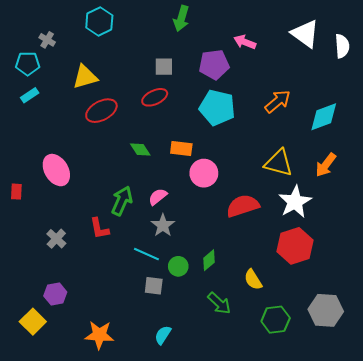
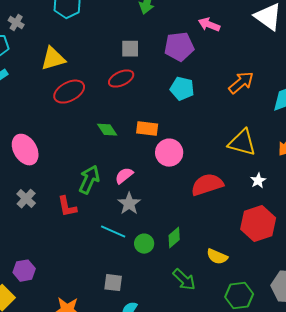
cyan pentagon: (217, 108) -> (182, 89), size x0.7
white star: (295, 202) -> (258, 181), size x0.5
gray cross: (56, 239) -> (26, 199), moved
yellow semicircle: (253, 280) -> (217, 257), turned -35
gray square: (154, 286) -> (113, 283), moved

